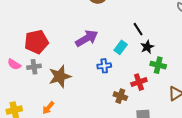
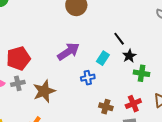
red cross: (139, 82) -> (133, 104), moved

